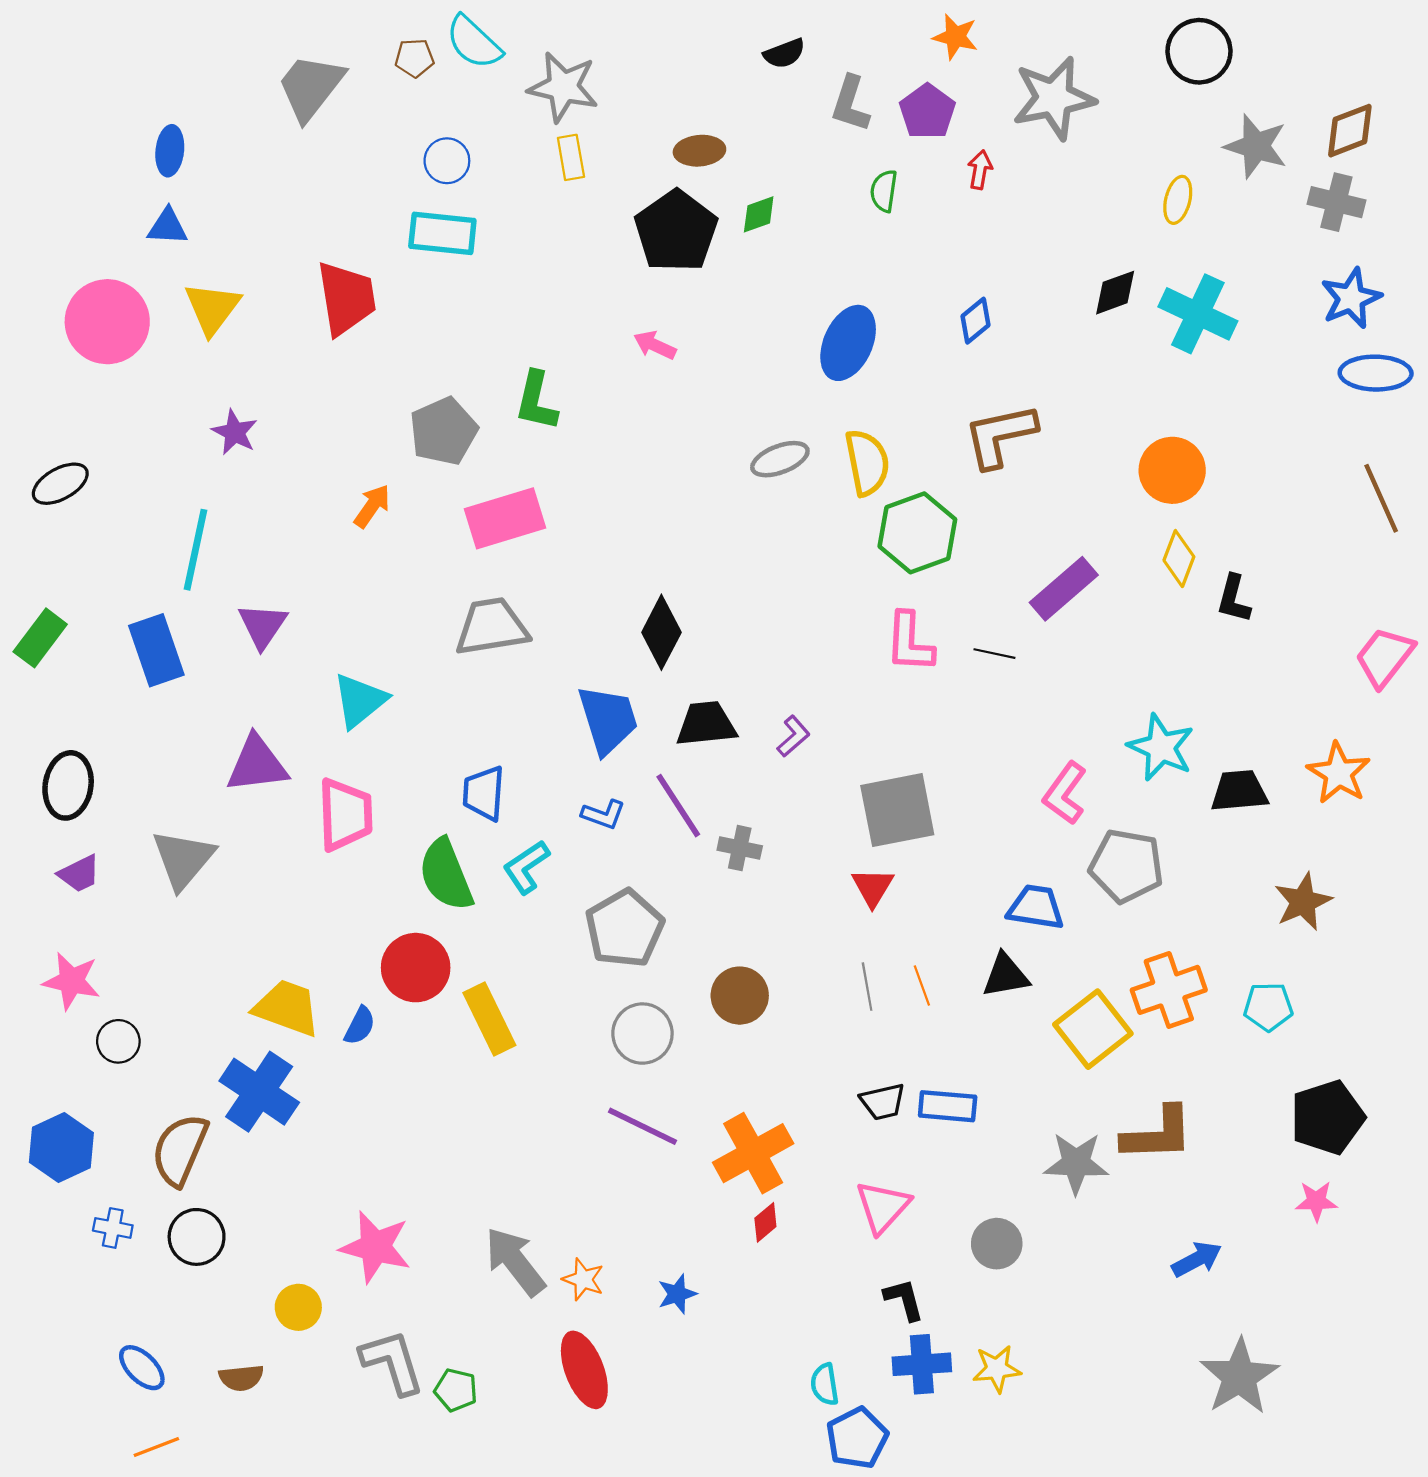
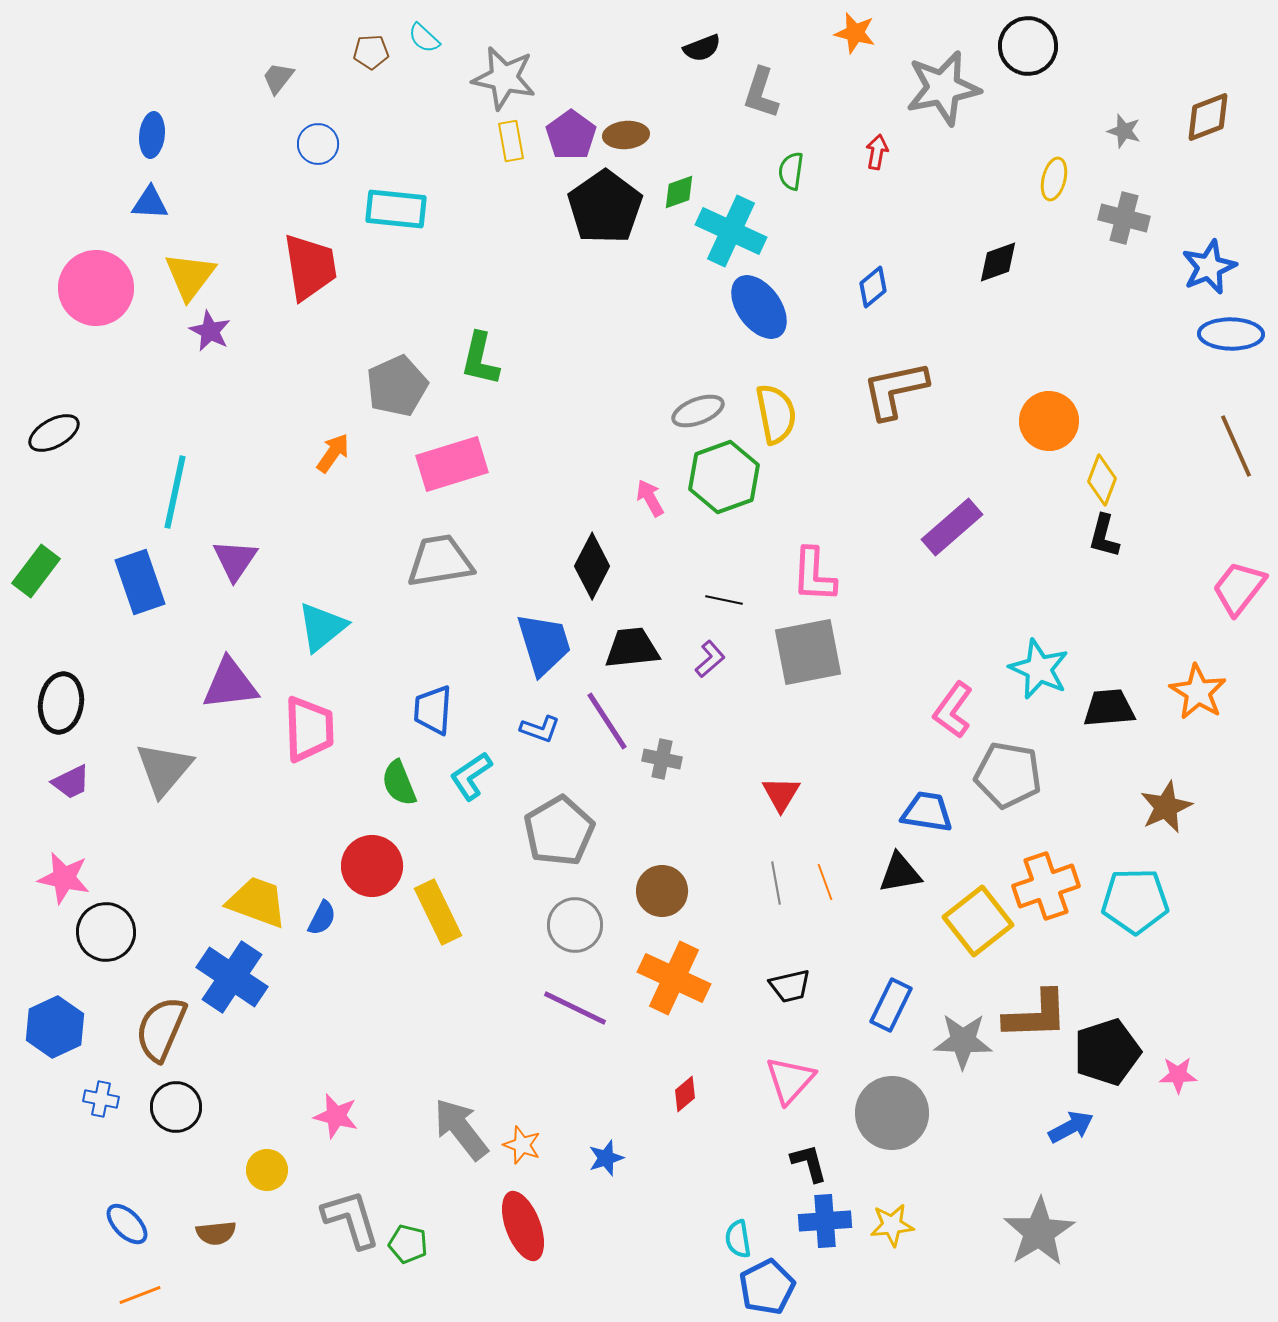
cyan semicircle: (474, 42) -> (424, 38), size x0.6
black circle: (1199, 51) -> (1028, 46), moved
gray trapezoid: (311, 87) -> (278, 78), size x0.5
purple pentagon: (927, 112) -> (571, 135), moved
gray star: (1256, 146) -> (1124, 131), size x0.6
blue circle: (447, 161) -> (318, 144), moved
gray cross: (1336, 202) -> (1124, 218), moved
cyan cross: (1198, 314) -> (731, 231), moved
blue ellipse: (848, 343) -> (759, 307), turned -60
pink arrow: (655, 345) -> (650, 498), moved, turned 36
purple star: (235, 432) -> (210, 331), moved
green hexagon: (917, 533) -> (724, 477), moved
yellow diamond: (1179, 559) -> (1102, 480), moved
black line: (994, 654) -> (724, 600), moved
gray square: (897, 810) -> (808, 652), moved
green semicircle: (446, 875) -> (399, 783), size x0.7
cyan pentagon: (1268, 1007) -> (1135, 901), size x1.5
black circle: (118, 1041) -> (106, 932), size x1.5
blue rectangle: (948, 1106) -> (891, 1005), moved, turned -69
black pentagon: (1328, 1117) -> (1107, 1052), moved
orange cross: (753, 1153) -> (674, 978), moved, turned -36
gray circle: (997, 1244) -> (892, 1113), size x1.6
pink star: (375, 1247) -> (336, 1116), size x0.7
gray star: (1239, 1377) -> (1039, 1232), moved

